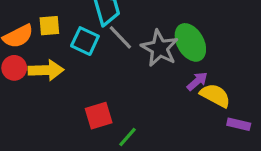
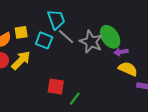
yellow arrow: (46, 70) -> (21, 60), turned -40
purple arrow: (197, 81) -> (121, 52), moved, turned -144
red square: (99, 116) -> (56, 87), turned 30

